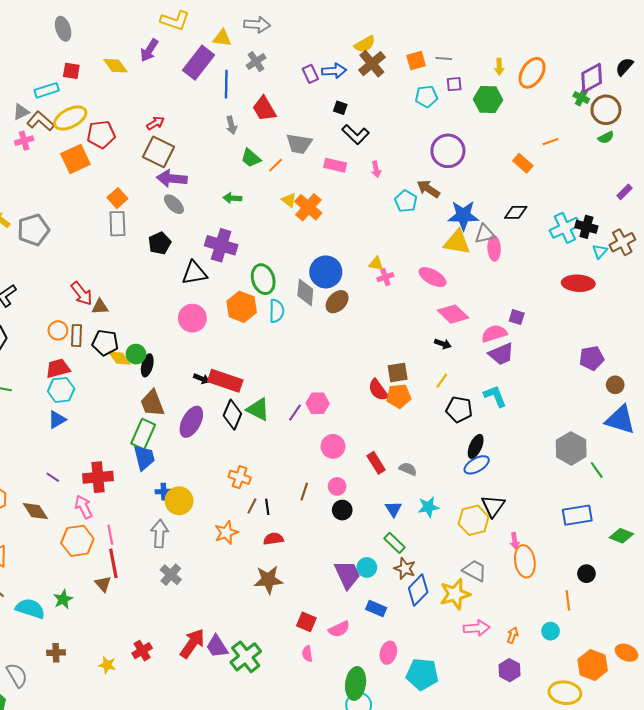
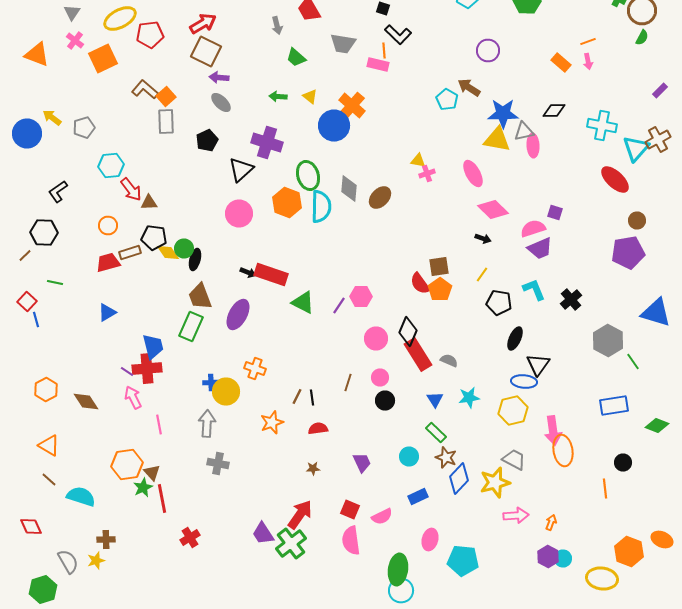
gray triangle: (21, 112) -> (72, 12), turned -30
brown L-shape: (41, 121) -> (145, 90), moved
red arrow: (155, 123) -> (203, 24), size x1.5
green semicircle: (606, 138) -> (642, 38), turned -35
pink cross: (24, 141) -> (75, 40), turned -36
purple circle: (448, 151) -> (488, 50), size x0.7
orange square: (75, 159) -> (103, 58), moved
orange line: (276, 165) -> (384, 50), moved, turned -49
pink arrow: (376, 169) -> (588, 62), moved
purple arrow: (172, 179) -> (219, 78), size x0.7
yellow triangle: (289, 200) -> (310, 96), moved
black cross: (586, 227) -> (571, 300), moved, turned 35
cyan cross: (565, 228) -> (602, 126), turned 36
gray pentagon: (33, 230) -> (84, 128), size x0.7
cyan triangle: (600, 251) -> (636, 148), size x1.8
blue circle: (326, 272) -> (334, 126), moved
black triangle: (194, 273) -> (241, 170), turned -32
pink ellipse: (433, 277) -> (473, 174), turned 32
red ellipse: (578, 283) -> (615, 180), turned 40
cyan semicircle: (277, 311) -> (321, 206), size x1.4
brown rectangle: (76, 336) -> (130, 252), moved, turned 70
purple pentagon: (592, 358) -> (628, 252), size x1.4
brown circle: (615, 385) -> (637, 220), moved
cyan hexagon: (61, 390) -> (111, 166), moved
orange pentagon: (399, 396) -> (440, 290), turned -30
black diamond: (232, 415) -> (408, 332), moved
blue trapezoid: (144, 458) -> (153, 346), moved
red rectangle: (376, 463) -> (418, 354), size x1.5
blue ellipse: (477, 465) -> (524, 382), moved, turned 35
purple line: (53, 477) -> (127, 372), moved
orange cross: (240, 477) -> (255, 368), moved
black triangle: (493, 506) -> (538, 364), moved
orange hexagon: (77, 541) -> (127, 464), moved
pink arrow: (515, 541) -> (553, 430), size x1.8
red line: (113, 563) -> (162, 498), moved
gray cross: (171, 575) -> (218, 464), turned -30
purple trapezoid: (347, 575) -> (362, 462), moved, size x0.7
brown star: (268, 580) -> (313, 468), size x0.5
green star: (63, 599) -> (143, 488), moved
blue rectangle: (376, 609) -> (418, 496), turned -48
cyan circle: (551, 631) -> (563, 558), moved
red arrow: (192, 643) -> (300, 514), moved
pink semicircle: (307, 654) -> (351, 540), size x1.8
yellow star: (107, 665) -> (96, 560), moved, turned -30

